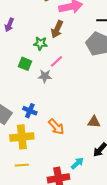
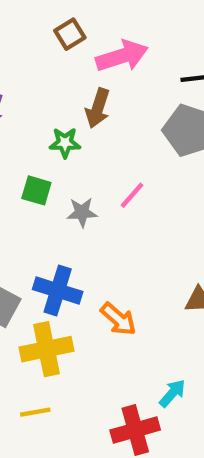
pink line: (57, 61) -> (132, 195), moved
blue cross: (30, 111) -> (58, 290), size x1.5
yellow line: (22, 165) -> (35, 412), moved

